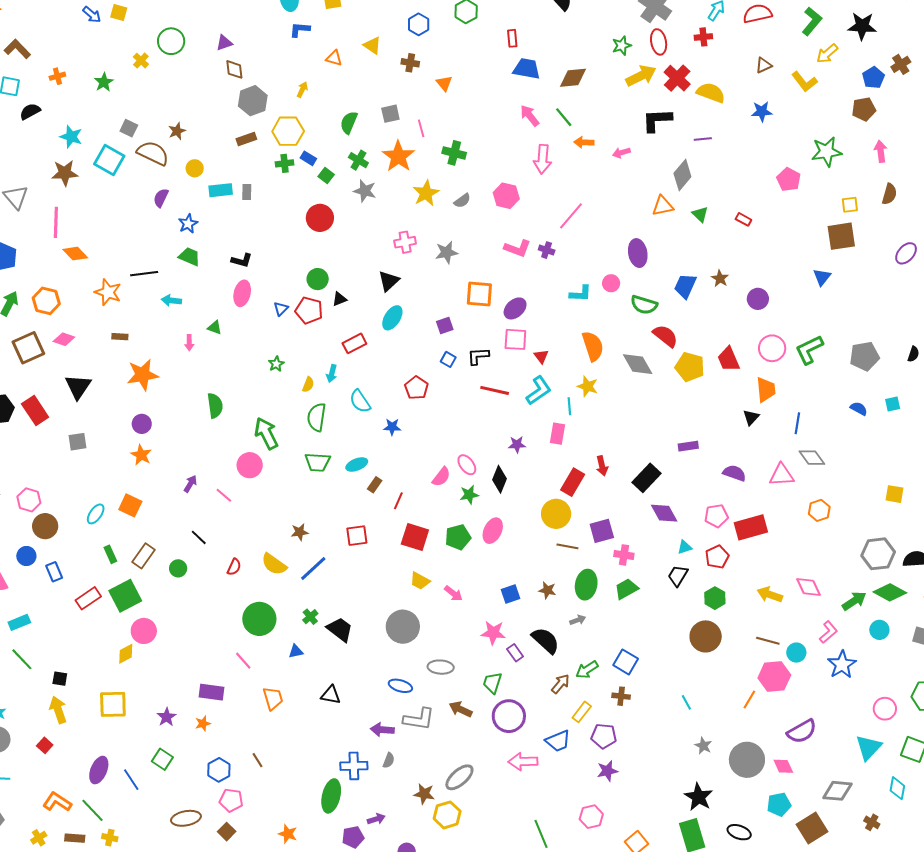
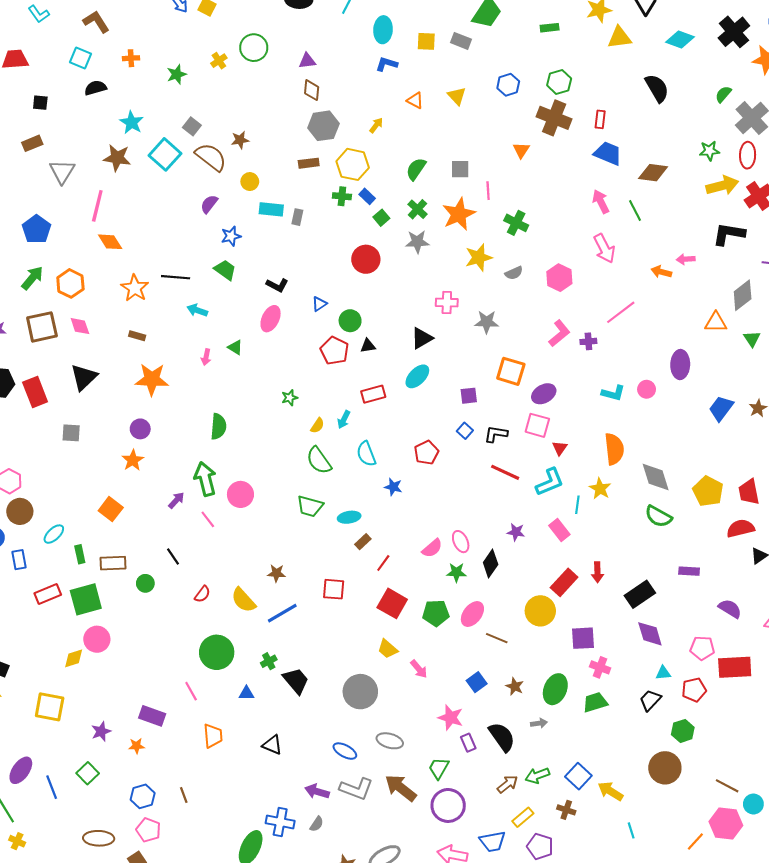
brown cross: (410, 63) -> (554, 118), moved, size x1.8
orange arrow: (584, 142) -> (661, 272), moved
pink arrow: (543, 159) -> (604, 248), turned -44
gray star: (365, 191) -> (417, 242), turned -30
pink L-shape: (517, 248) -> (559, 333), turned -72
purple cross: (547, 250) -> (588, 341), turned -35
green semicircle: (644, 305) -> (658, 516), moved
blue triangle: (281, 309) -> (319, 304), moved
red semicircle: (665, 336) -> (741, 528), moved, turned -64
pink diamond: (64, 339) -> (80, 326), turned 40
green semicircle: (317, 417) -> (319, 460), turned -56
green arrow: (266, 433) -> (205, 479), moved
pink rectangle: (558, 434) -> (559, 530), turned -60
cyan ellipse: (96, 514) -> (54, 534), moved
brown line: (567, 546) -> (497, 638), moved
brown rectangle: (144, 556) -> (113, 563), turned 40
blue square: (511, 594) -> (477, 682), turned -30
yellow arrow: (770, 595) -> (610, 791), moved
brown arrow: (460, 709) -> (401, 788), size x1.4

